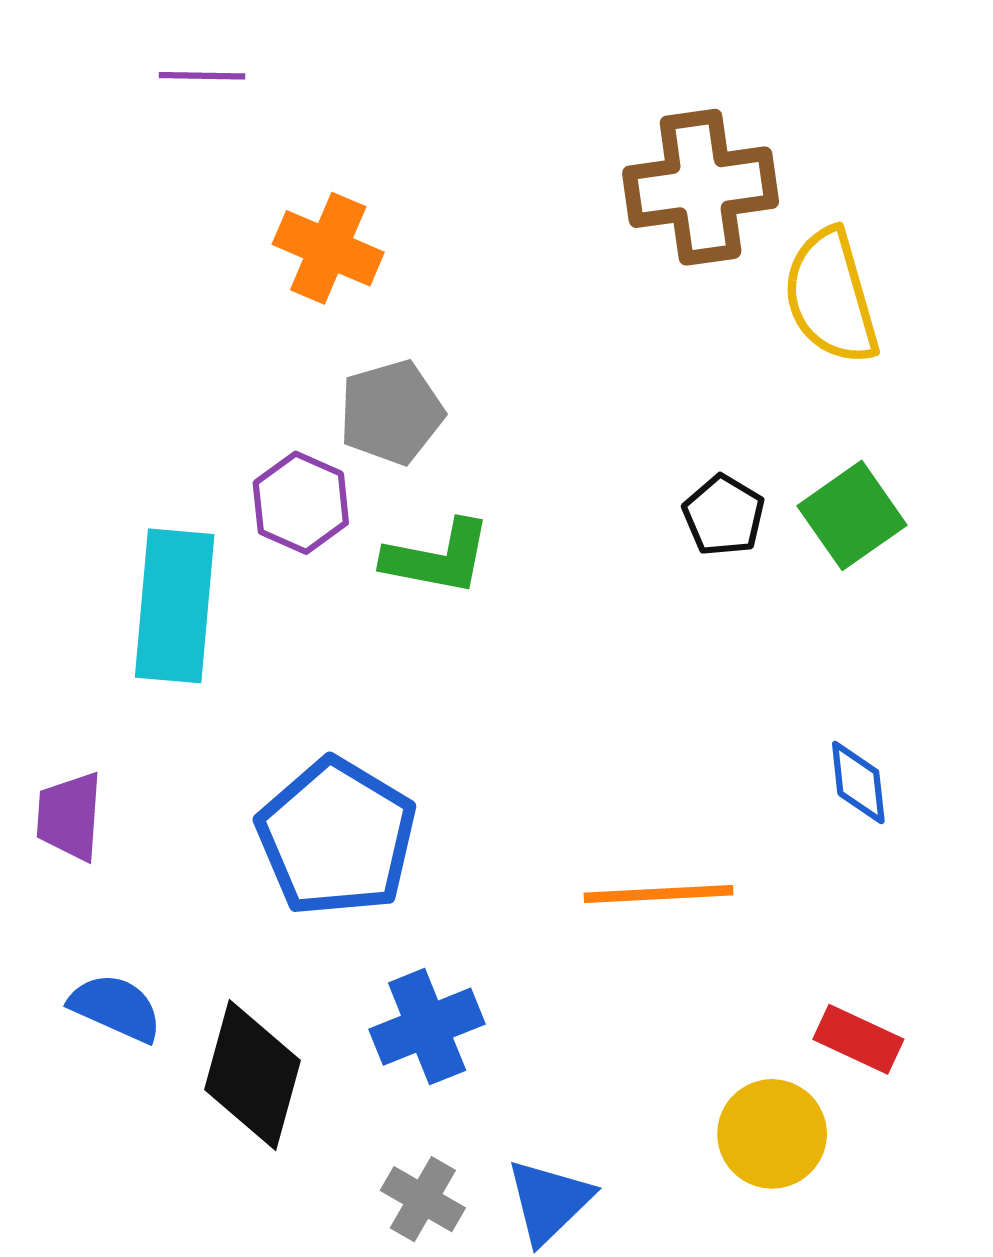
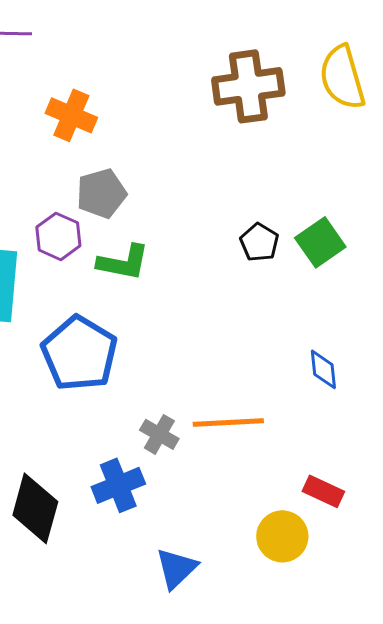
yellow semicircle: (831, 297) -> (342, 77), moved
blue pentagon: (337, 837) -> (79, 353), moved
gray cross: (423, 1199) -> (159, 434), moved

